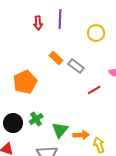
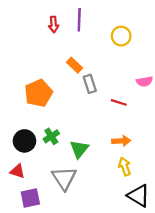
gray rectangle: (76, 66) -> (90, 84), moved, turned 35
red line: (94, 90) -> (119, 102), turned 48
orange arrow: (81, 135) -> (121, 141), moved

